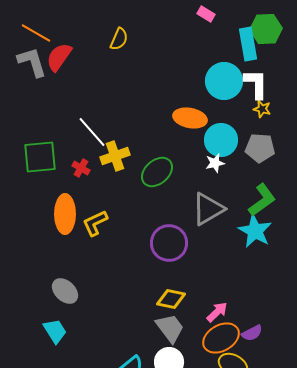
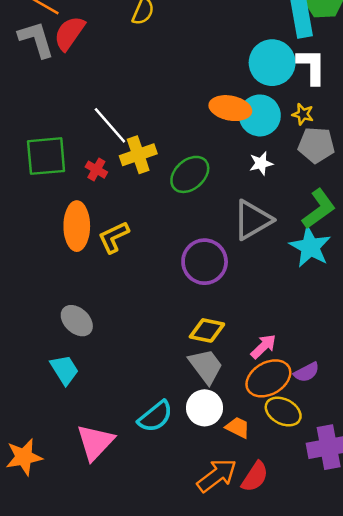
yellow star: (262, 109) -> (303, 114), moved
cyan circle: (221, 140) -> (260, 115), moved

